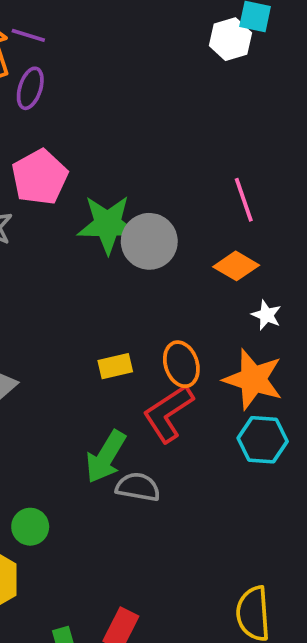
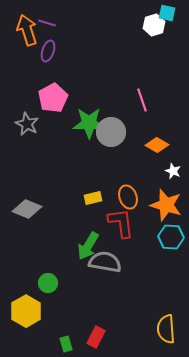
pink line: (244, 200) -> (142, 100), moved
red L-shape: (168, 413) -> (121, 223), turned 116
gray semicircle: (138, 487) -> (105, 262), size x1.4

